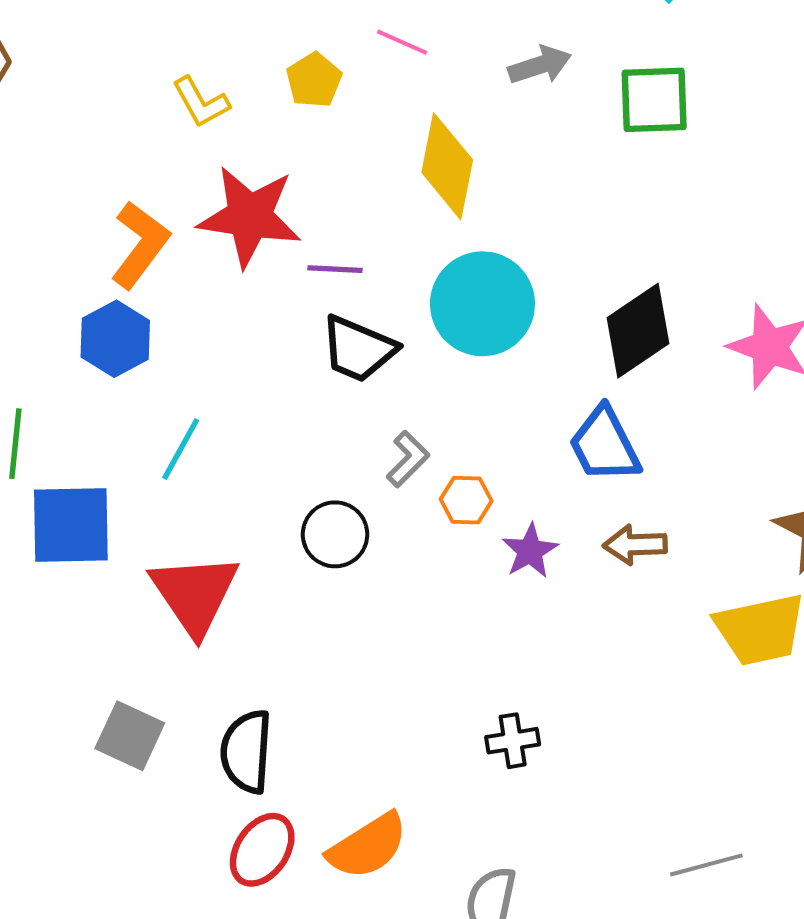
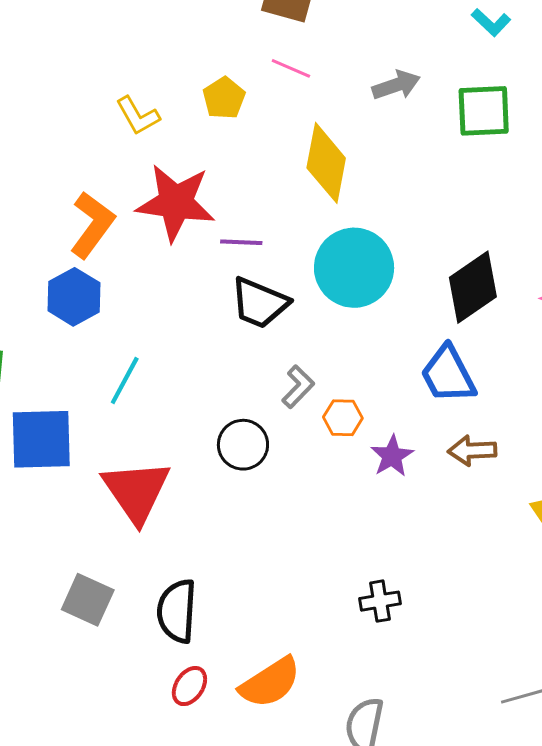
red ellipse: (262, 850) -> (189, 686), size x0.7

